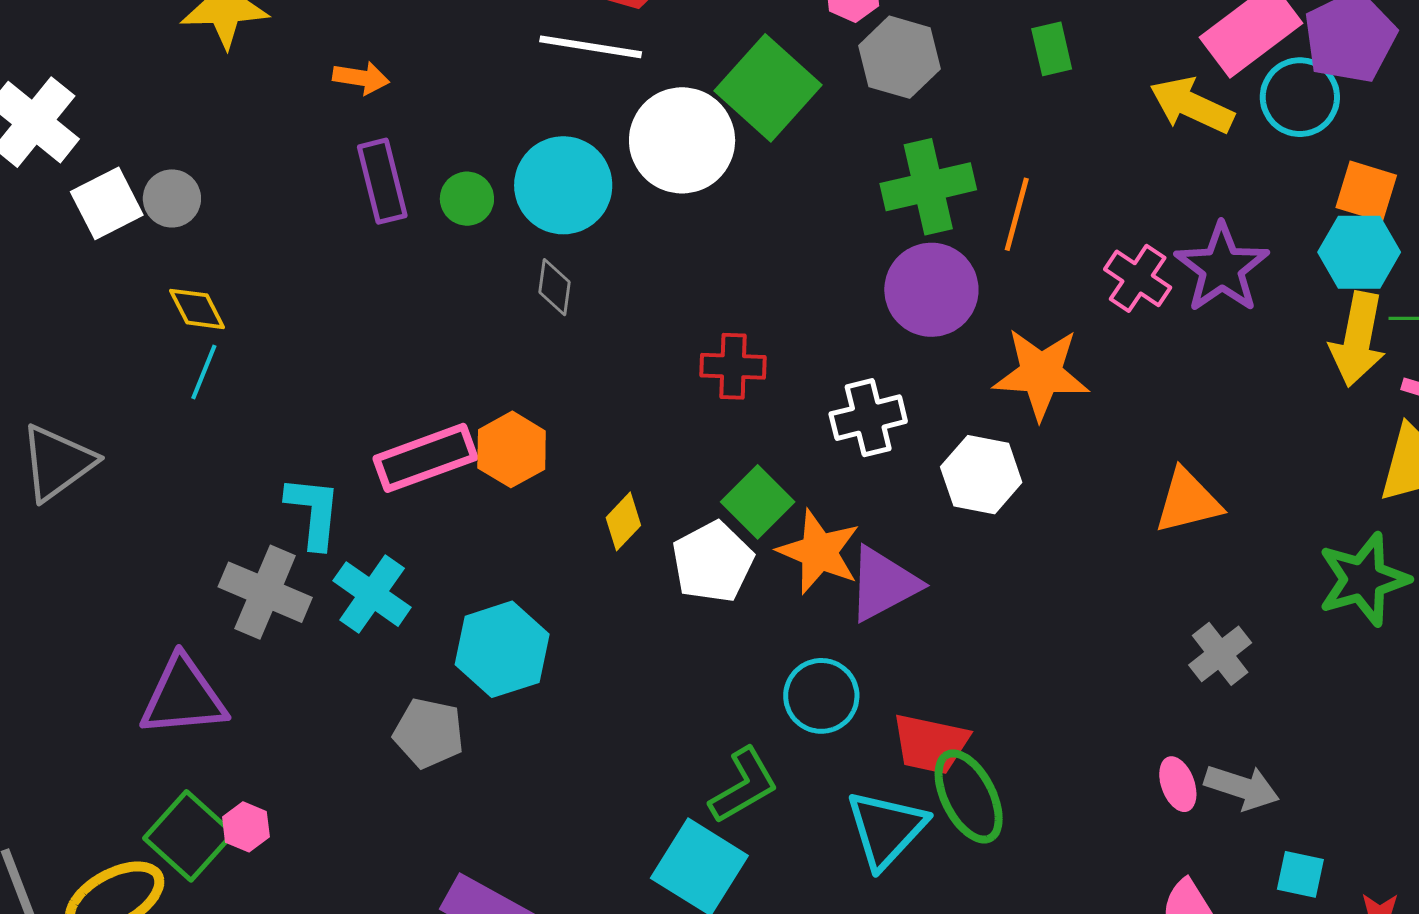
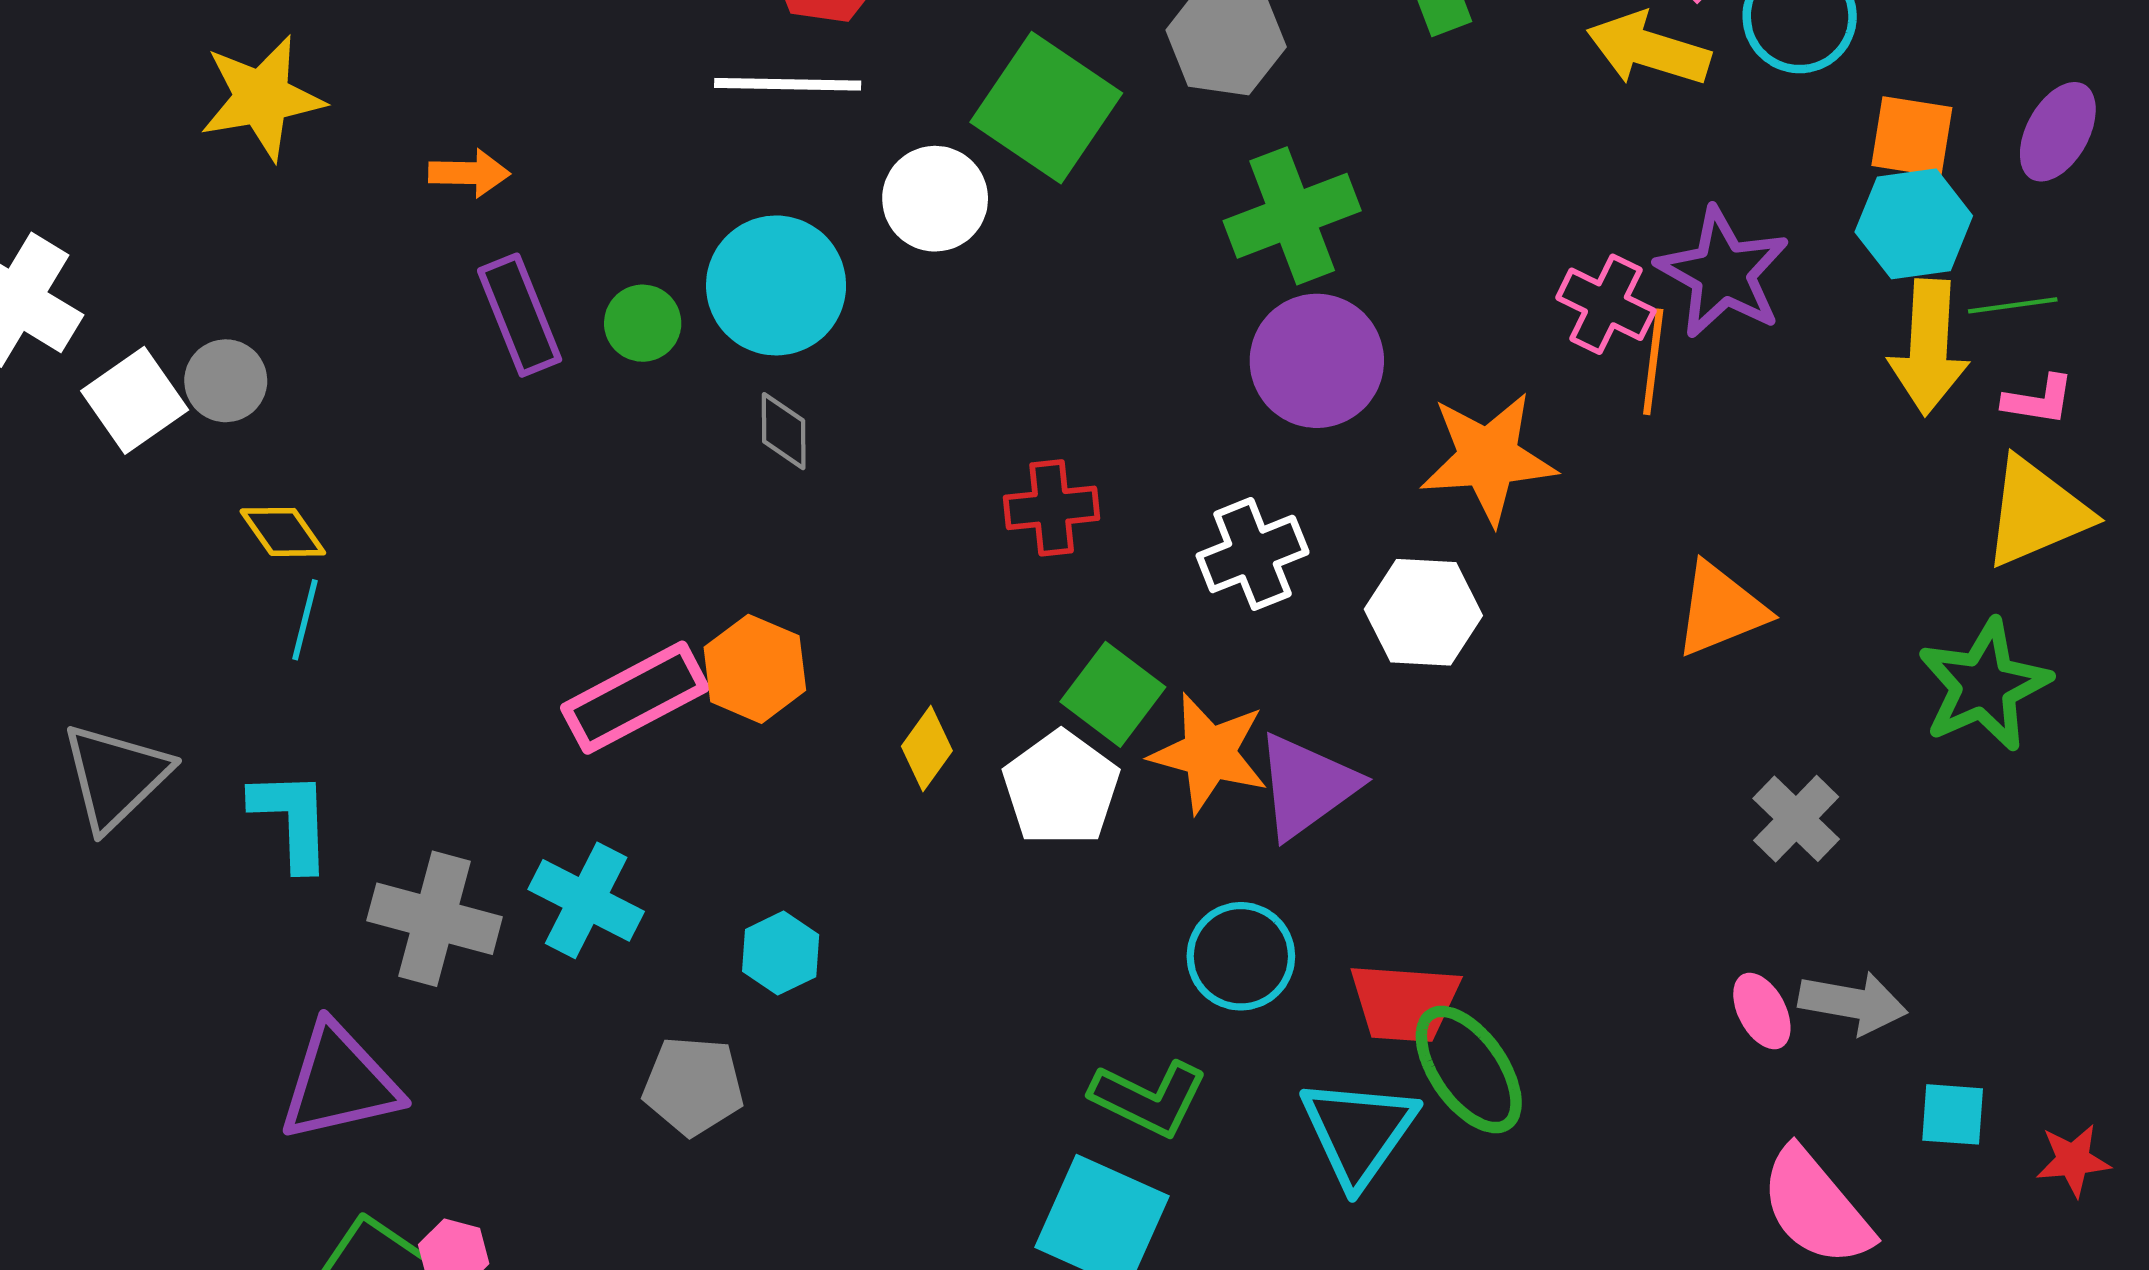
white circle: (682, 140) -> (935, 199), size x0.7
orange line: (1017, 214) -> (1653, 362), moved
cyan L-shape: (313, 512) -> (292, 820), moved
cyan hexagon: (502, 649) -> (781, 953), size x0.6
green L-shape: (744, 786) -> (1149, 1098), turned 64

